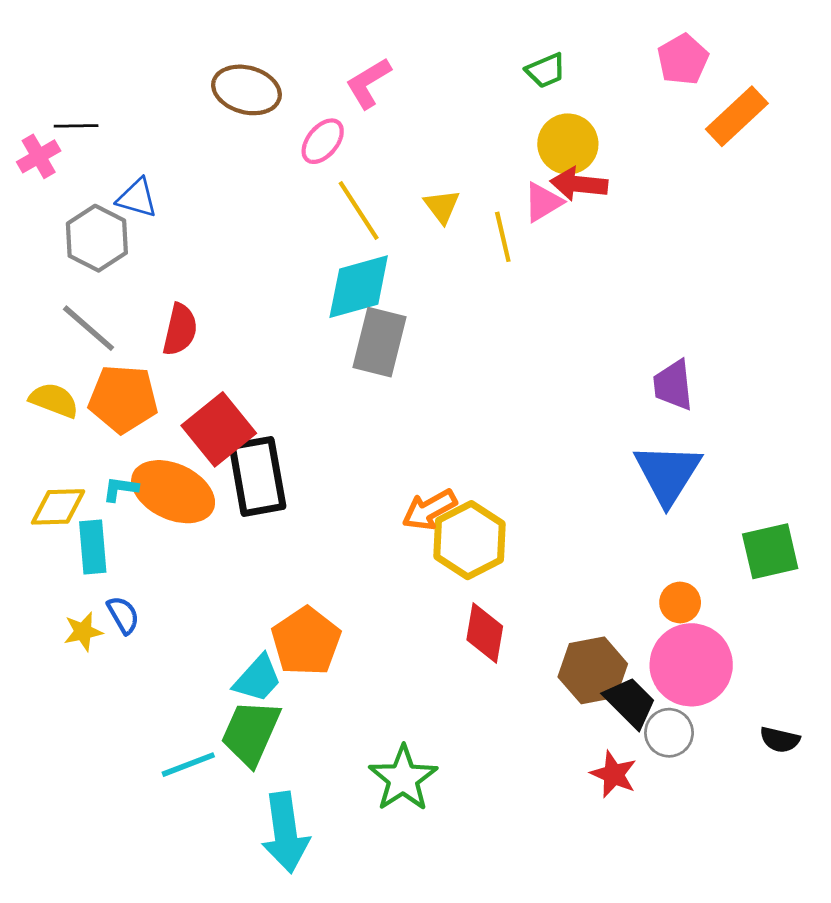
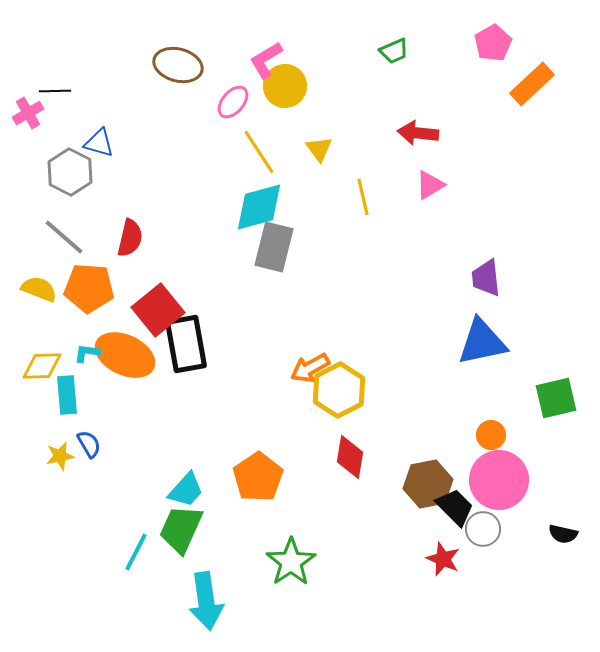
yellow circle: (568, 144) -> (285, 86), moved
pink triangle: (543, 202) -> (430, 185), moved
yellow line: (503, 237) -> (363, 197), moved
blue triangle: (668, 474) -> (482, 342), turned 46
orange pentagon: (306, 641) -> (258, 477), moved
cyan line: (188, 765) -> (136, 552), turned -42

